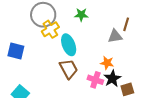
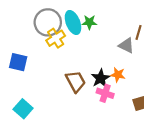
gray triangle: (115, 36) -> (126, 45), turned 35
cyan ellipse: (69, 45) -> (73, 22), moved
black star: (112, 79) -> (101, 78), moved

